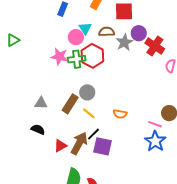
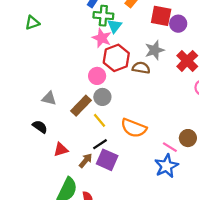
brown semicircle: (107, 32) -> (141, 68), moved
purple circle: (139, 33) -> (178, 24), moved
pink circle: (76, 37) -> (97, 76), moved
pink star: (59, 57) -> (102, 38), moved
green cross: (77, 59) -> (103, 16), moved
orange semicircle: (120, 114) -> (134, 128), size x1.6
brown arrow: (79, 143) -> (86, 161), moved, size x0.6

